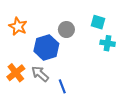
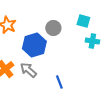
blue line: (62, 86) -> (59, 82), moved

